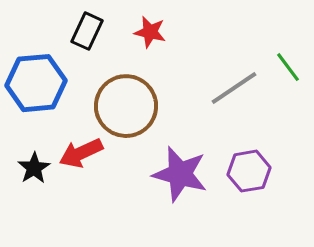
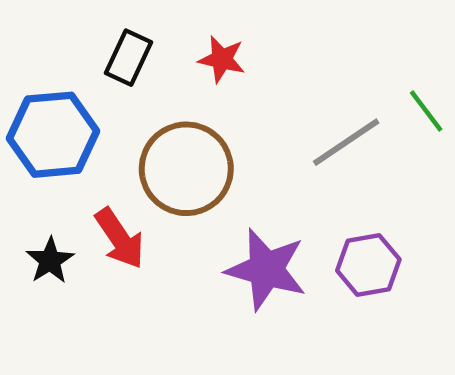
red arrow: (81, 153) -> (120, 238), turned -99

